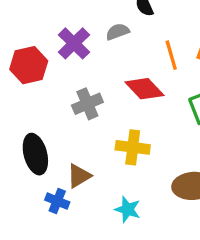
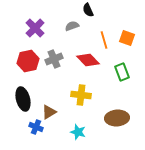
purple cross: (74, 43) -> (35, 28), moved
red hexagon: (29, 65) -> (28, 61), moved
gray cross: (87, 104) -> (54, 59), moved

